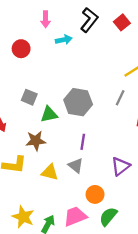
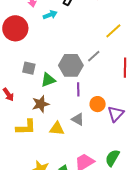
red circle: (21, 49) -> (15, 28), size x1.6
gray line: (120, 98) -> (94, 56), moved, turned 32
purple line: (83, 142) -> (78, 89), moved
orange circle: (95, 194) -> (98, 104), moved

